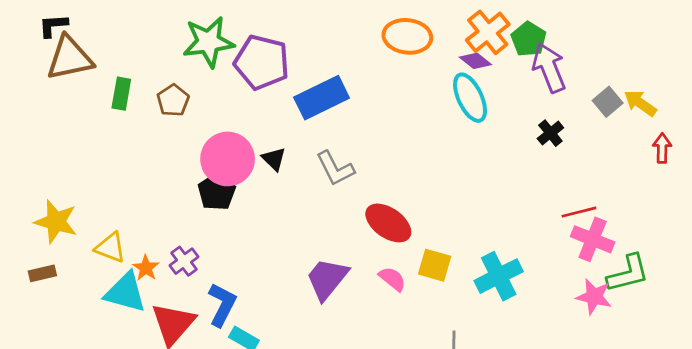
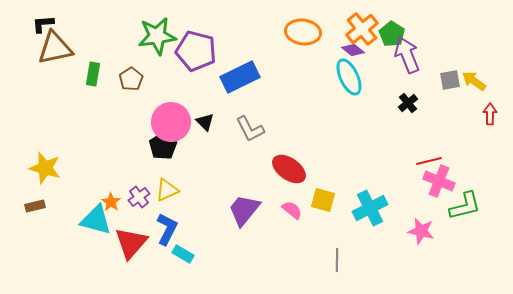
gray square: (608, 102) -> (450, 80), turned 30
yellow triangle: (110, 248) -> (167, 190), moved, turned -45
pink star: (594, 297) -> (421, 231), moved

